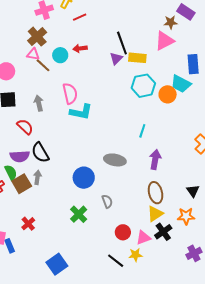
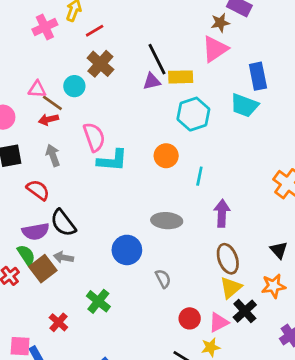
brown cross: (37, 37) -> (100, 64), moved
red arrow: (80, 48) -> (48, 119), moved
purple triangle: (116, 58) -> (152, 81), turned 40
orange circle: (168, 94) -> (166, 156), moved
gray arrow: (37, 177) -> (63, 257), turned -80
green cross: (79, 214) -> (98, 301), moved

